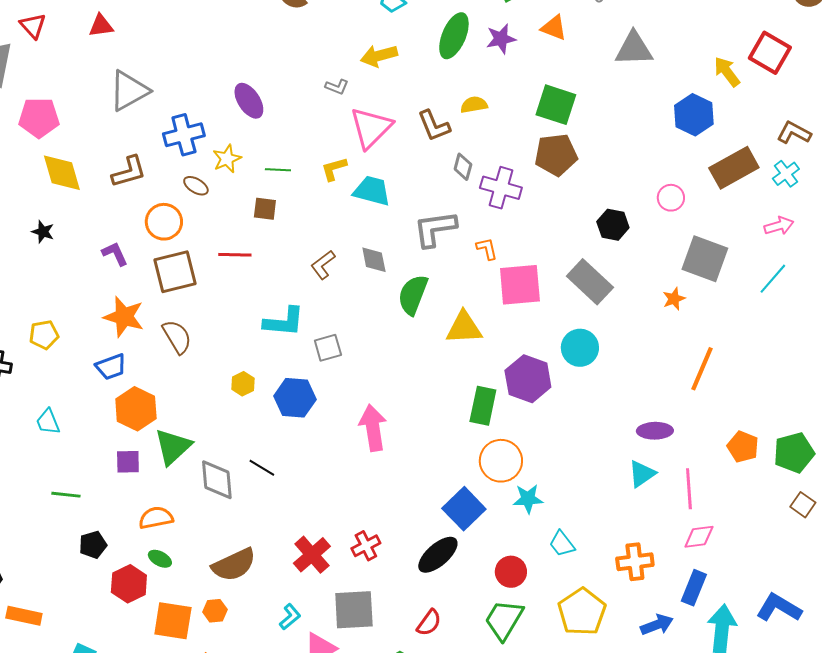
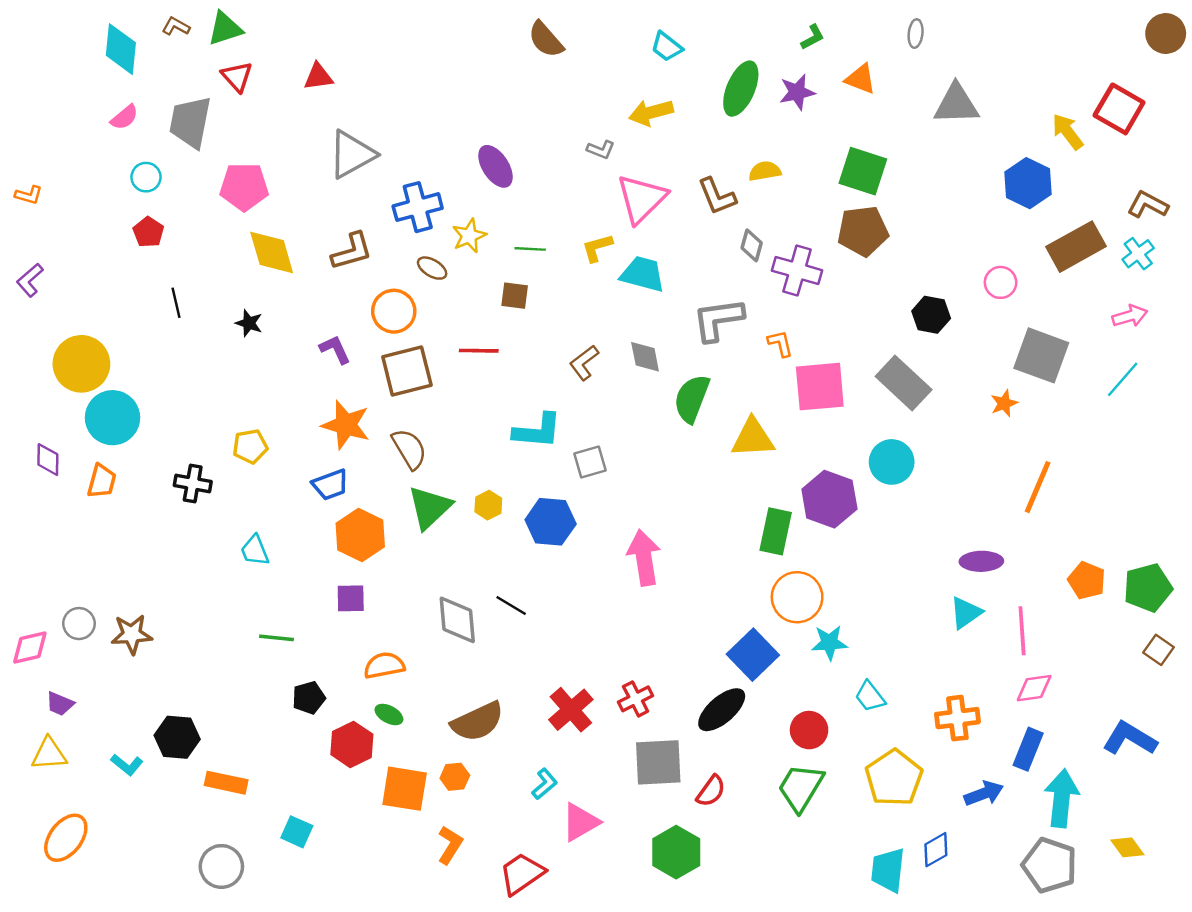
green triangle: (173, 447) -> (430, 507), moved
blue L-shape: (779, 608) -> (1130, 738), moved
gray square: (354, 610) -> (658, 762), moved

